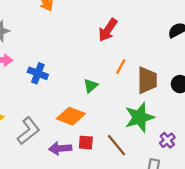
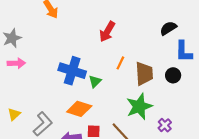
blue cross: (38, 73) -> (72, 71), moved, size x1.5

